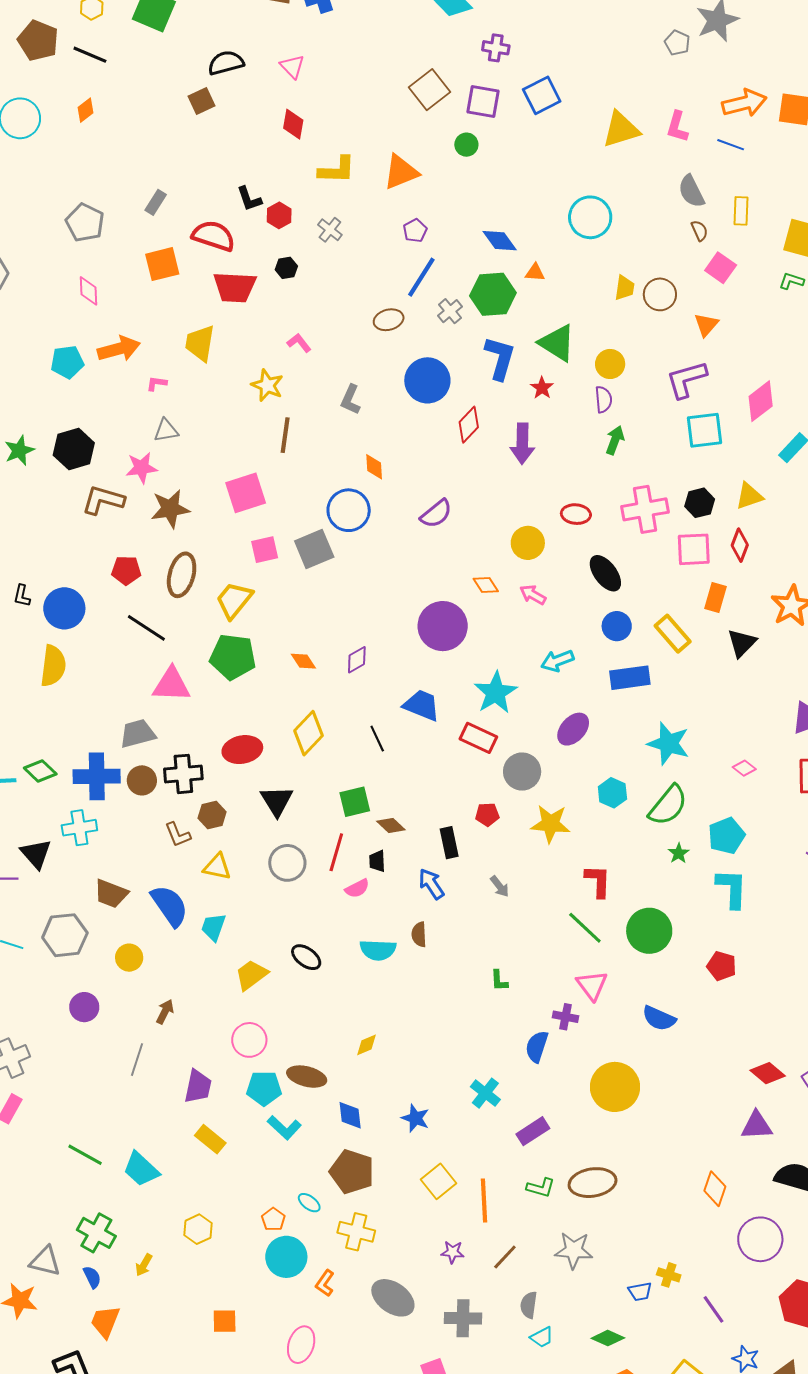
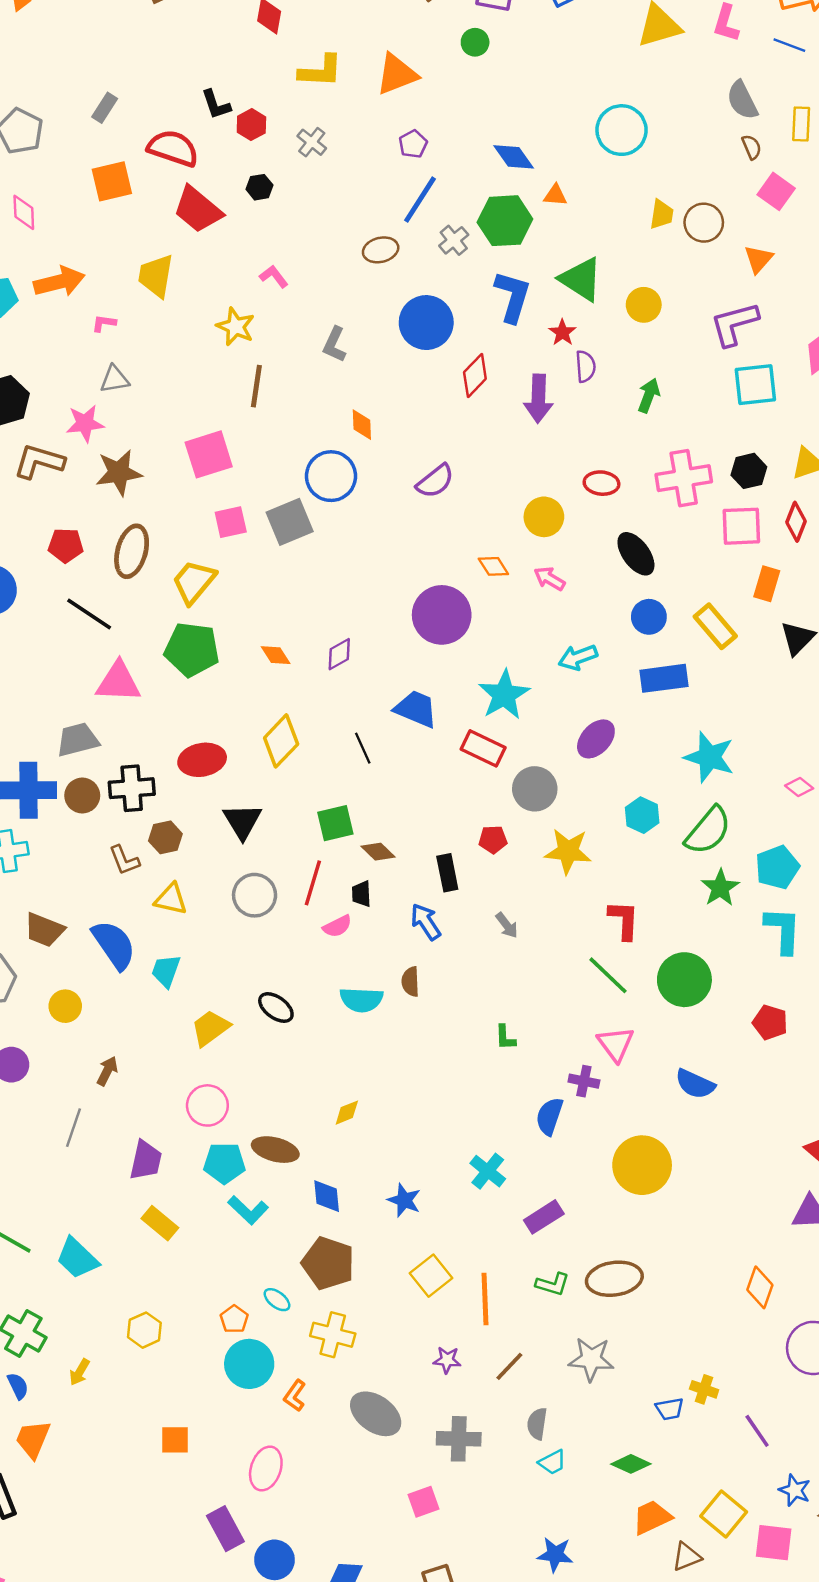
red trapezoid: (235, 287) -> (198, 209), turned 36
purple semicircle: (603, 399) -> (585, 366), moved
green star: (679, 853) -> (720, 888), size x1.5

